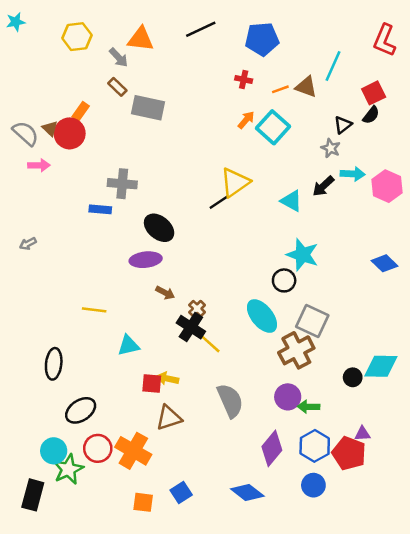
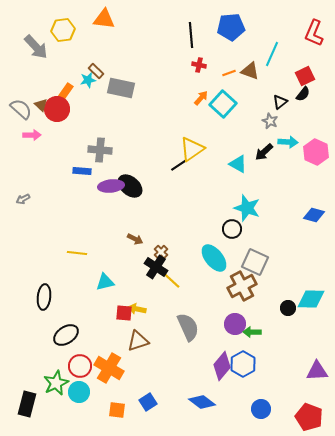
cyan star: (16, 22) -> (88, 80), moved
black line: (201, 29) -> (191, 35), moved, turned -70
orange triangle: (141, 39) -> (104, 19), moved
blue pentagon: (262, 39) -> (231, 27), moved
gray arrow: (119, 57) -> (36, 47), moved, size x1.5
purple ellipse: (146, 260) -> (111, 186), moved
blue diamond: (385, 263) -> (314, 215), turned -30
purple triangle: (362, 434) -> (317, 371), moved, size x1.6
blue hexagon: (315, 446) -> (243, 364), moved
cyan circle: (54, 451) -> (79, 392), moved
red pentagon: (349, 453) -> (309, 417), moved
blue circle: (313, 485) -> (261, 409), moved

